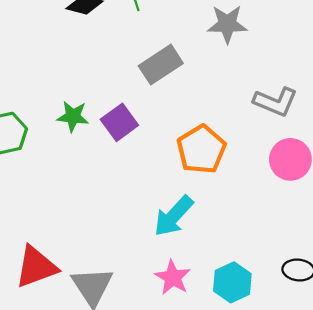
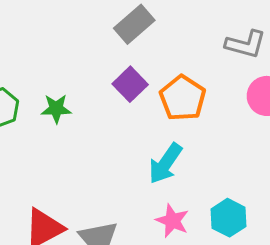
green star: (73, 116) -> (56, 109), moved
purple square: (119, 122) -> (130, 84), moved

